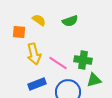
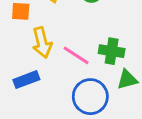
blue rectangle: (37, 84) -> (26, 80), moved

